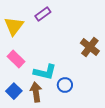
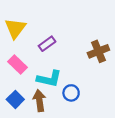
purple rectangle: (43, 14) -> (47, 44), moved
brown cross: (90, 47) -> (98, 51), turned 30

